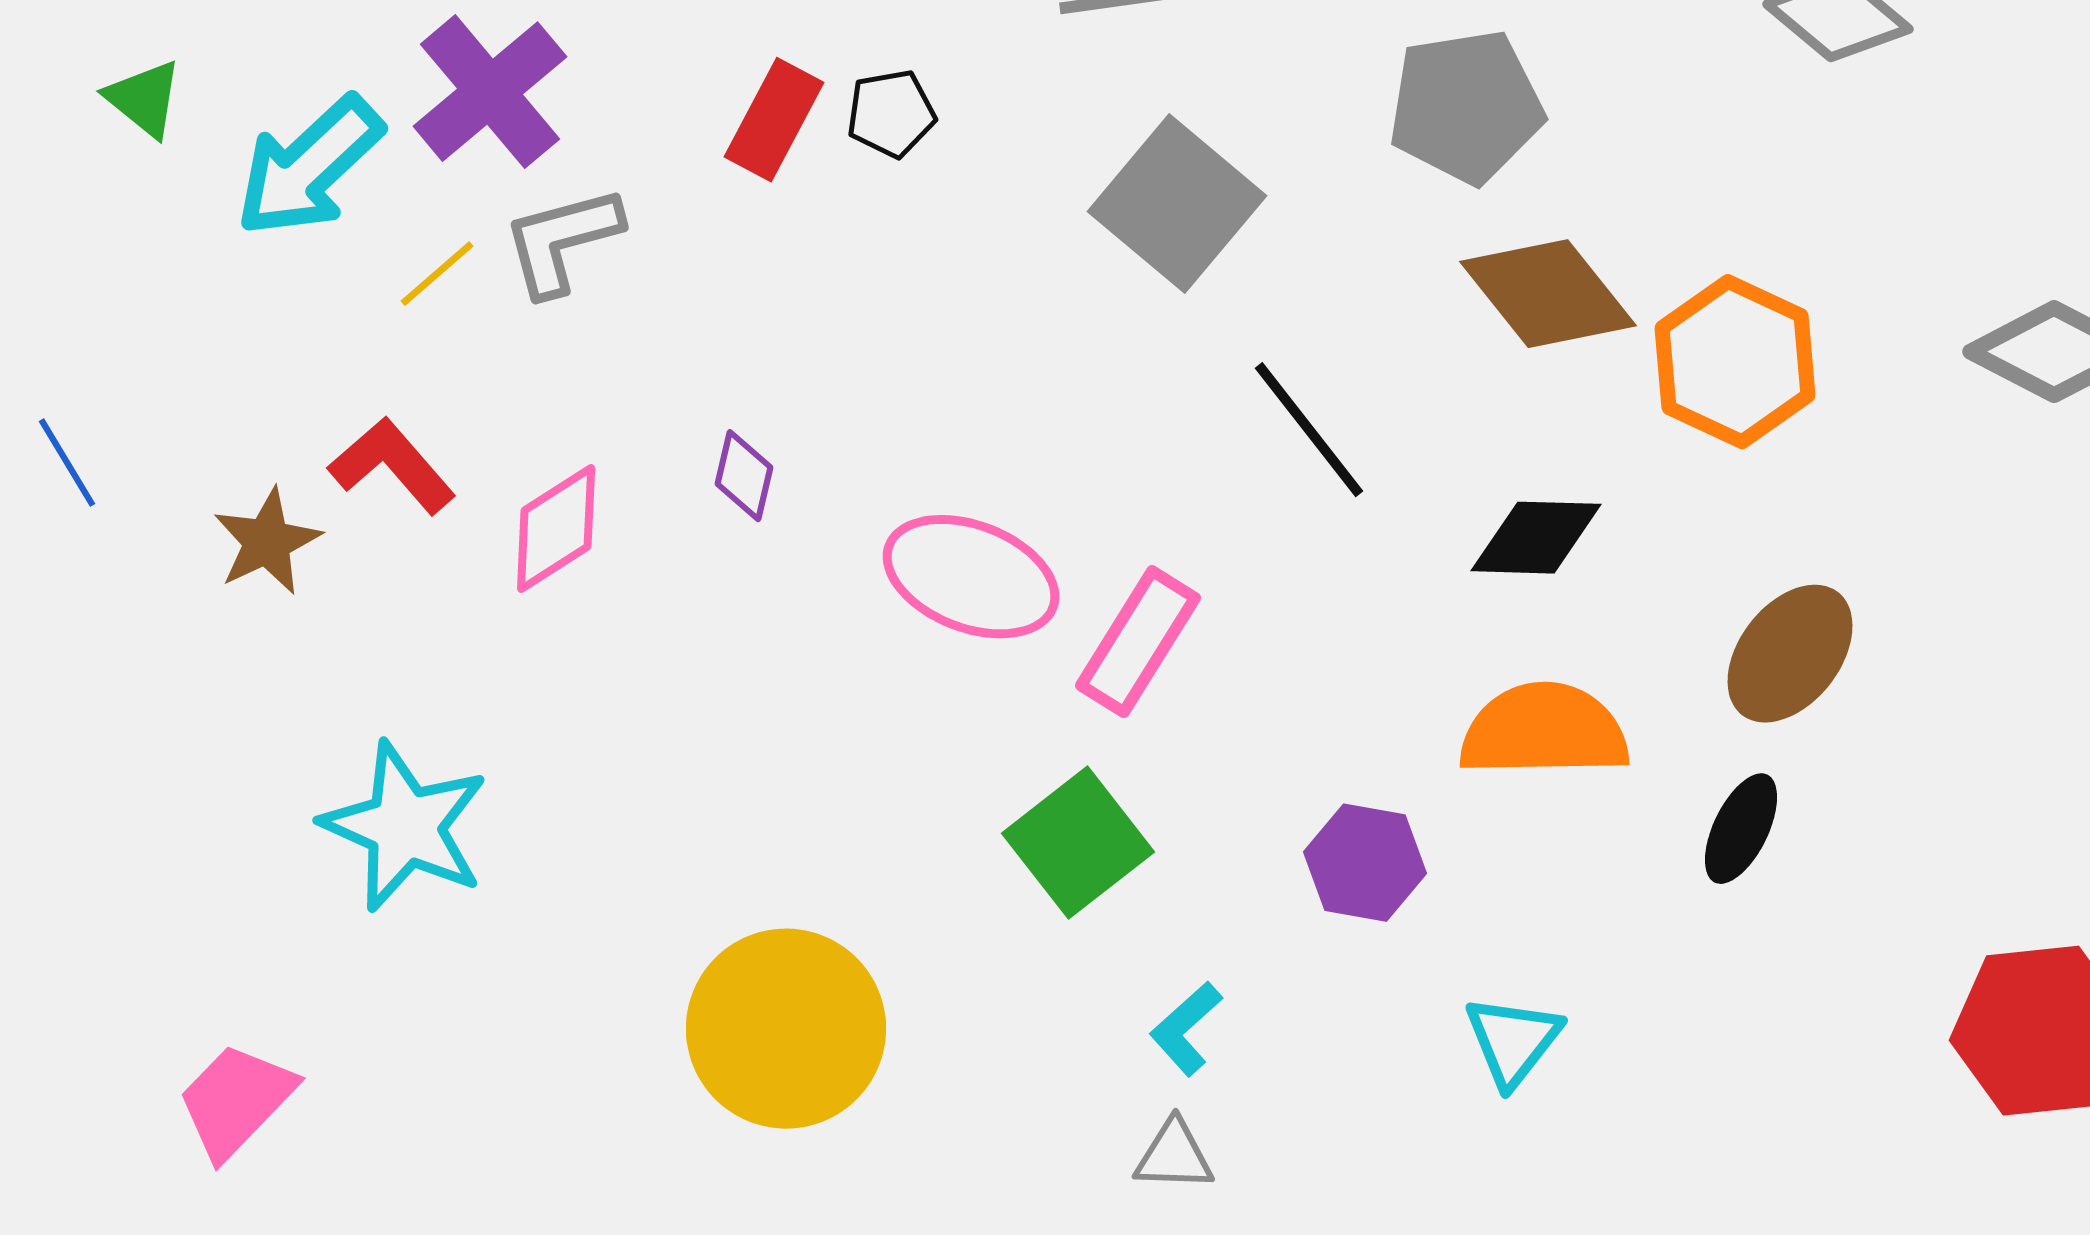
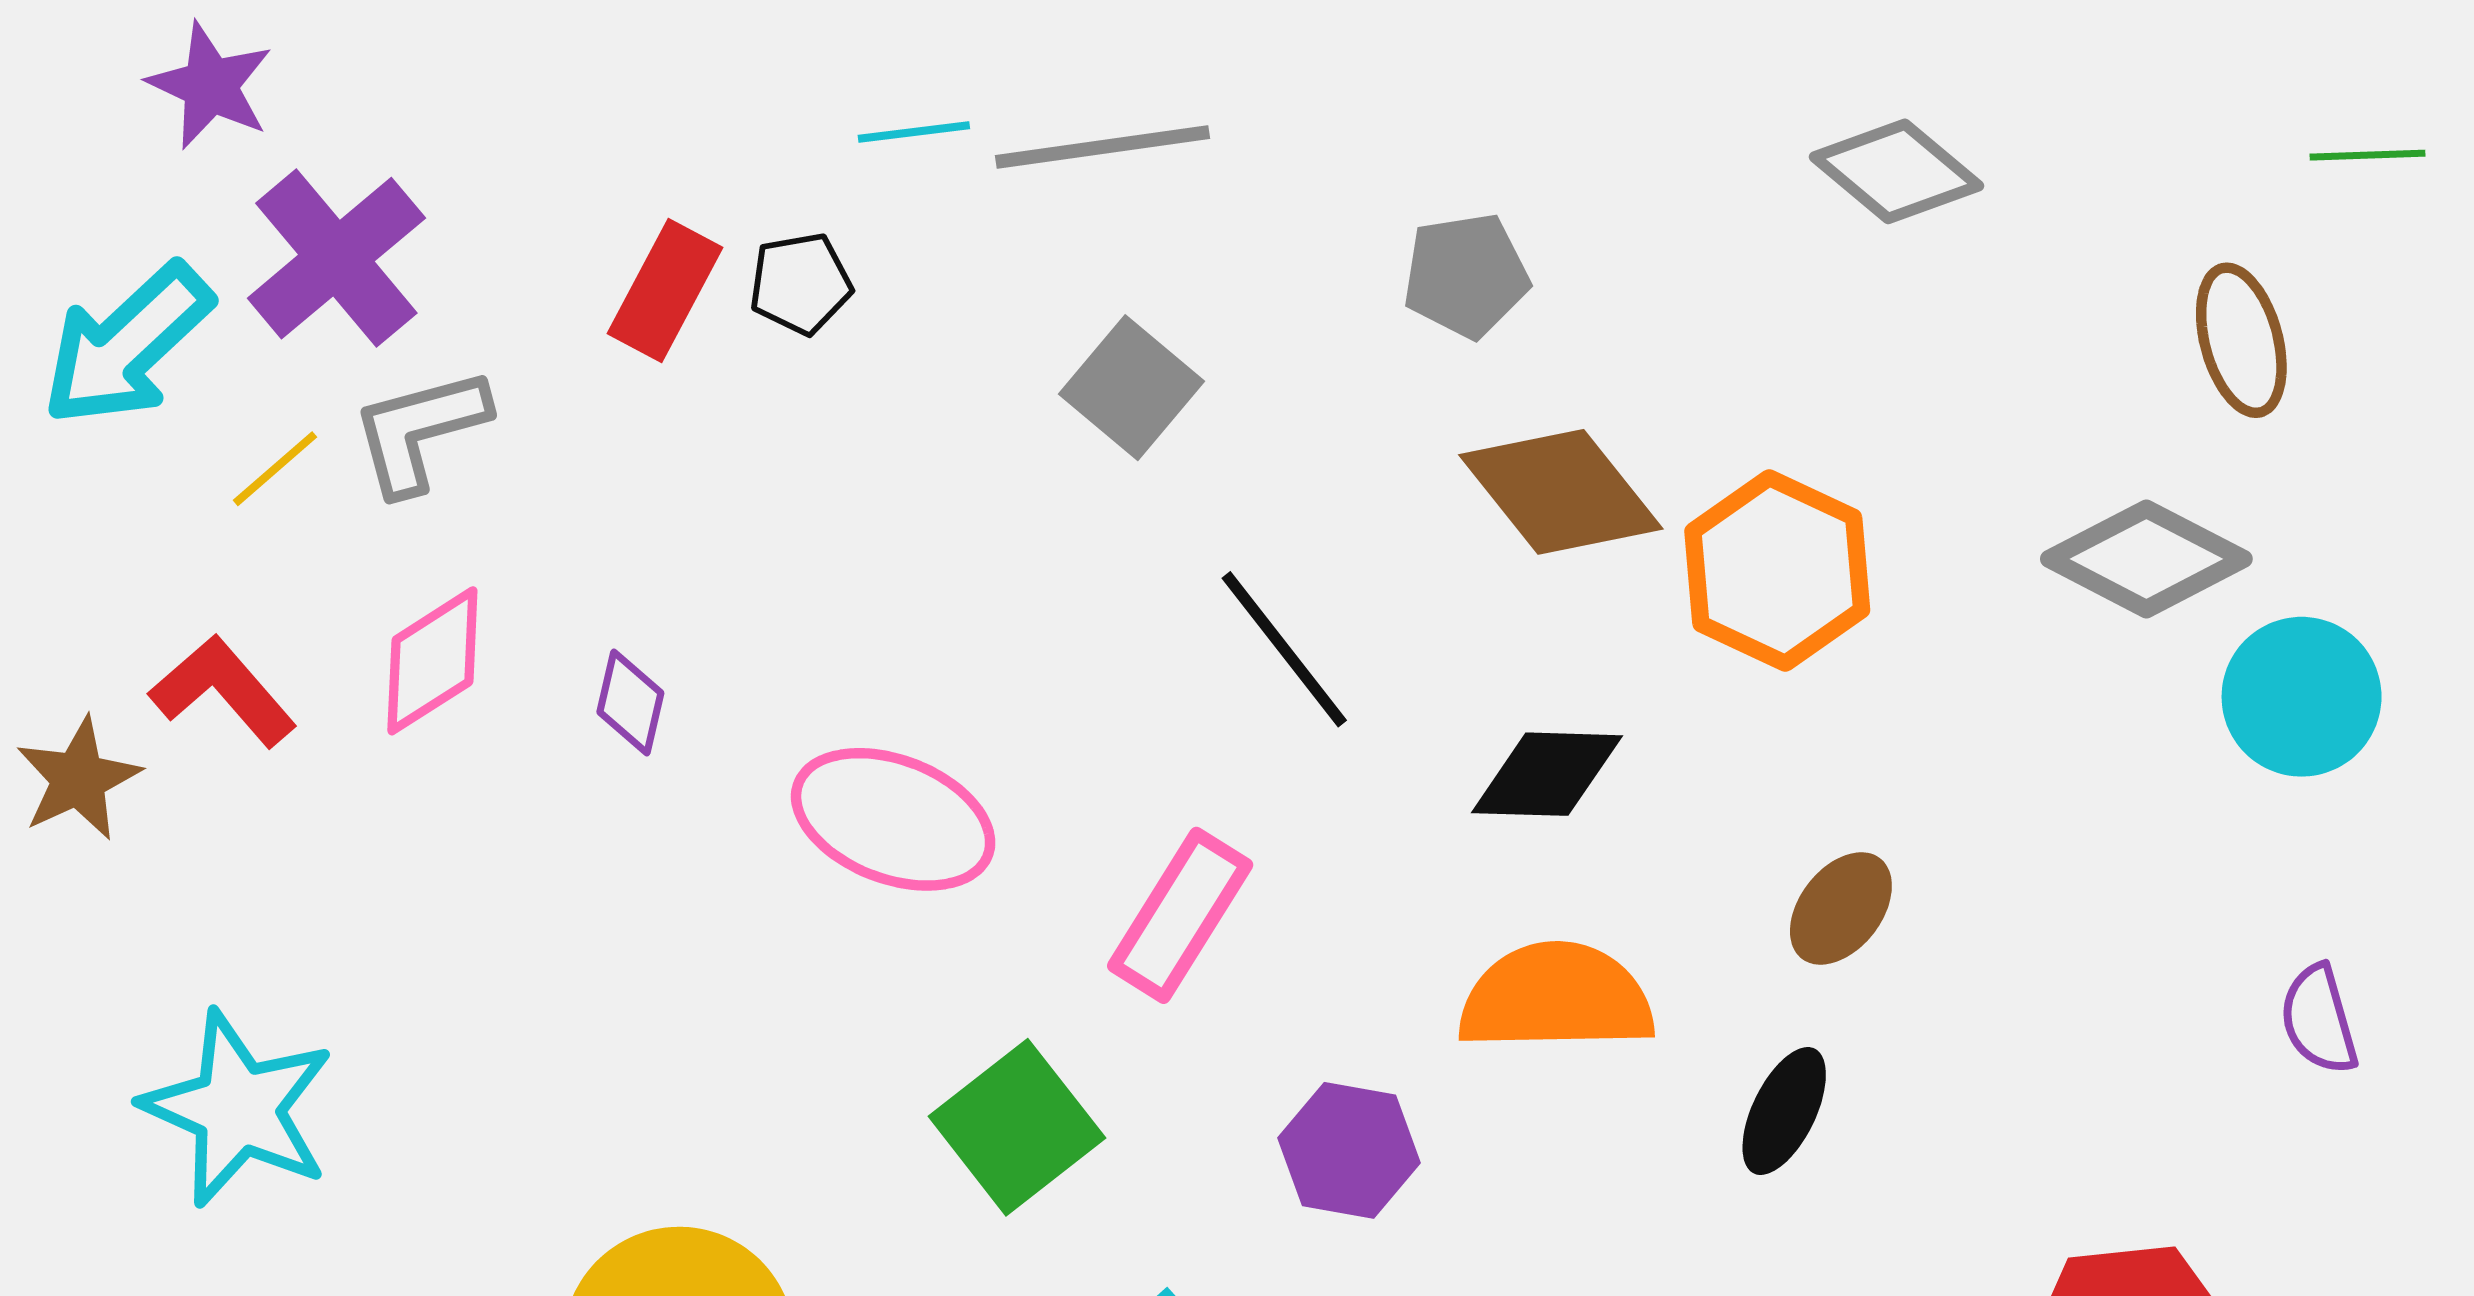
gray pentagon: (1466, 107) -> (1466, 275), size x0.7
gray square: (1177, 204) -> (1131, 388), size x0.7
pink diamond: (556, 529) -> (432, 661), moved
pink rectangle: (1138, 642) -> (1180, 915), moved
brown ellipse: (1790, 654) -> (1841, 908), size x0.7

